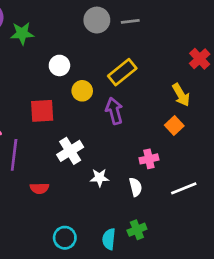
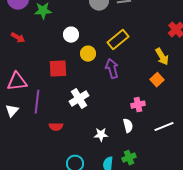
white star: (100, 178) -> (101, 135), moved

